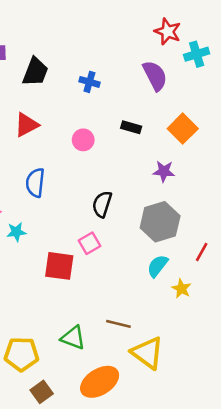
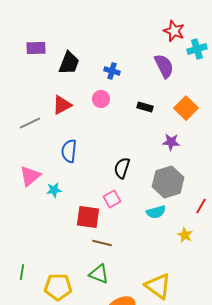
pink circle: (83, 140) -> (101, 99), moved
cyan semicircle: (158, 266) -> (156, 212), moved, turned -144
brown line: (118, 324) -> (102, 243), moved

